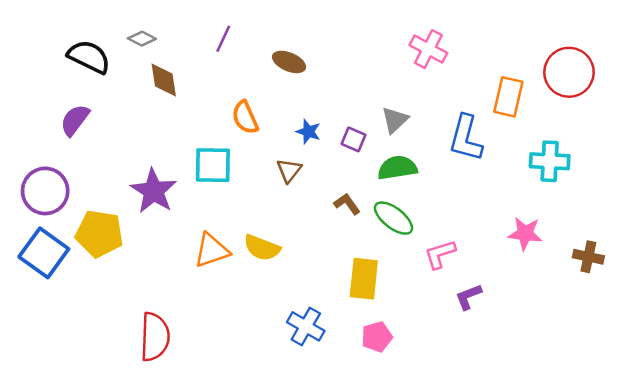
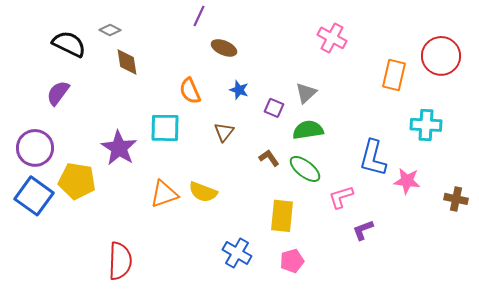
purple line: (223, 39) -> (199, 16), moved
blue star: (308, 132) -> (239, 90), moved
blue L-shape: (466, 138) -> (373, 158), moved

